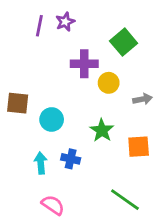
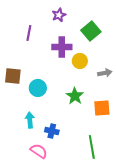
purple star: (65, 22) -> (59, 15), moved
purple line: (39, 26) -> (29, 33), moved
blue cross: (71, 159) -> (52, 131), moved
green line: (125, 200) -> (92, 147), turned 45

